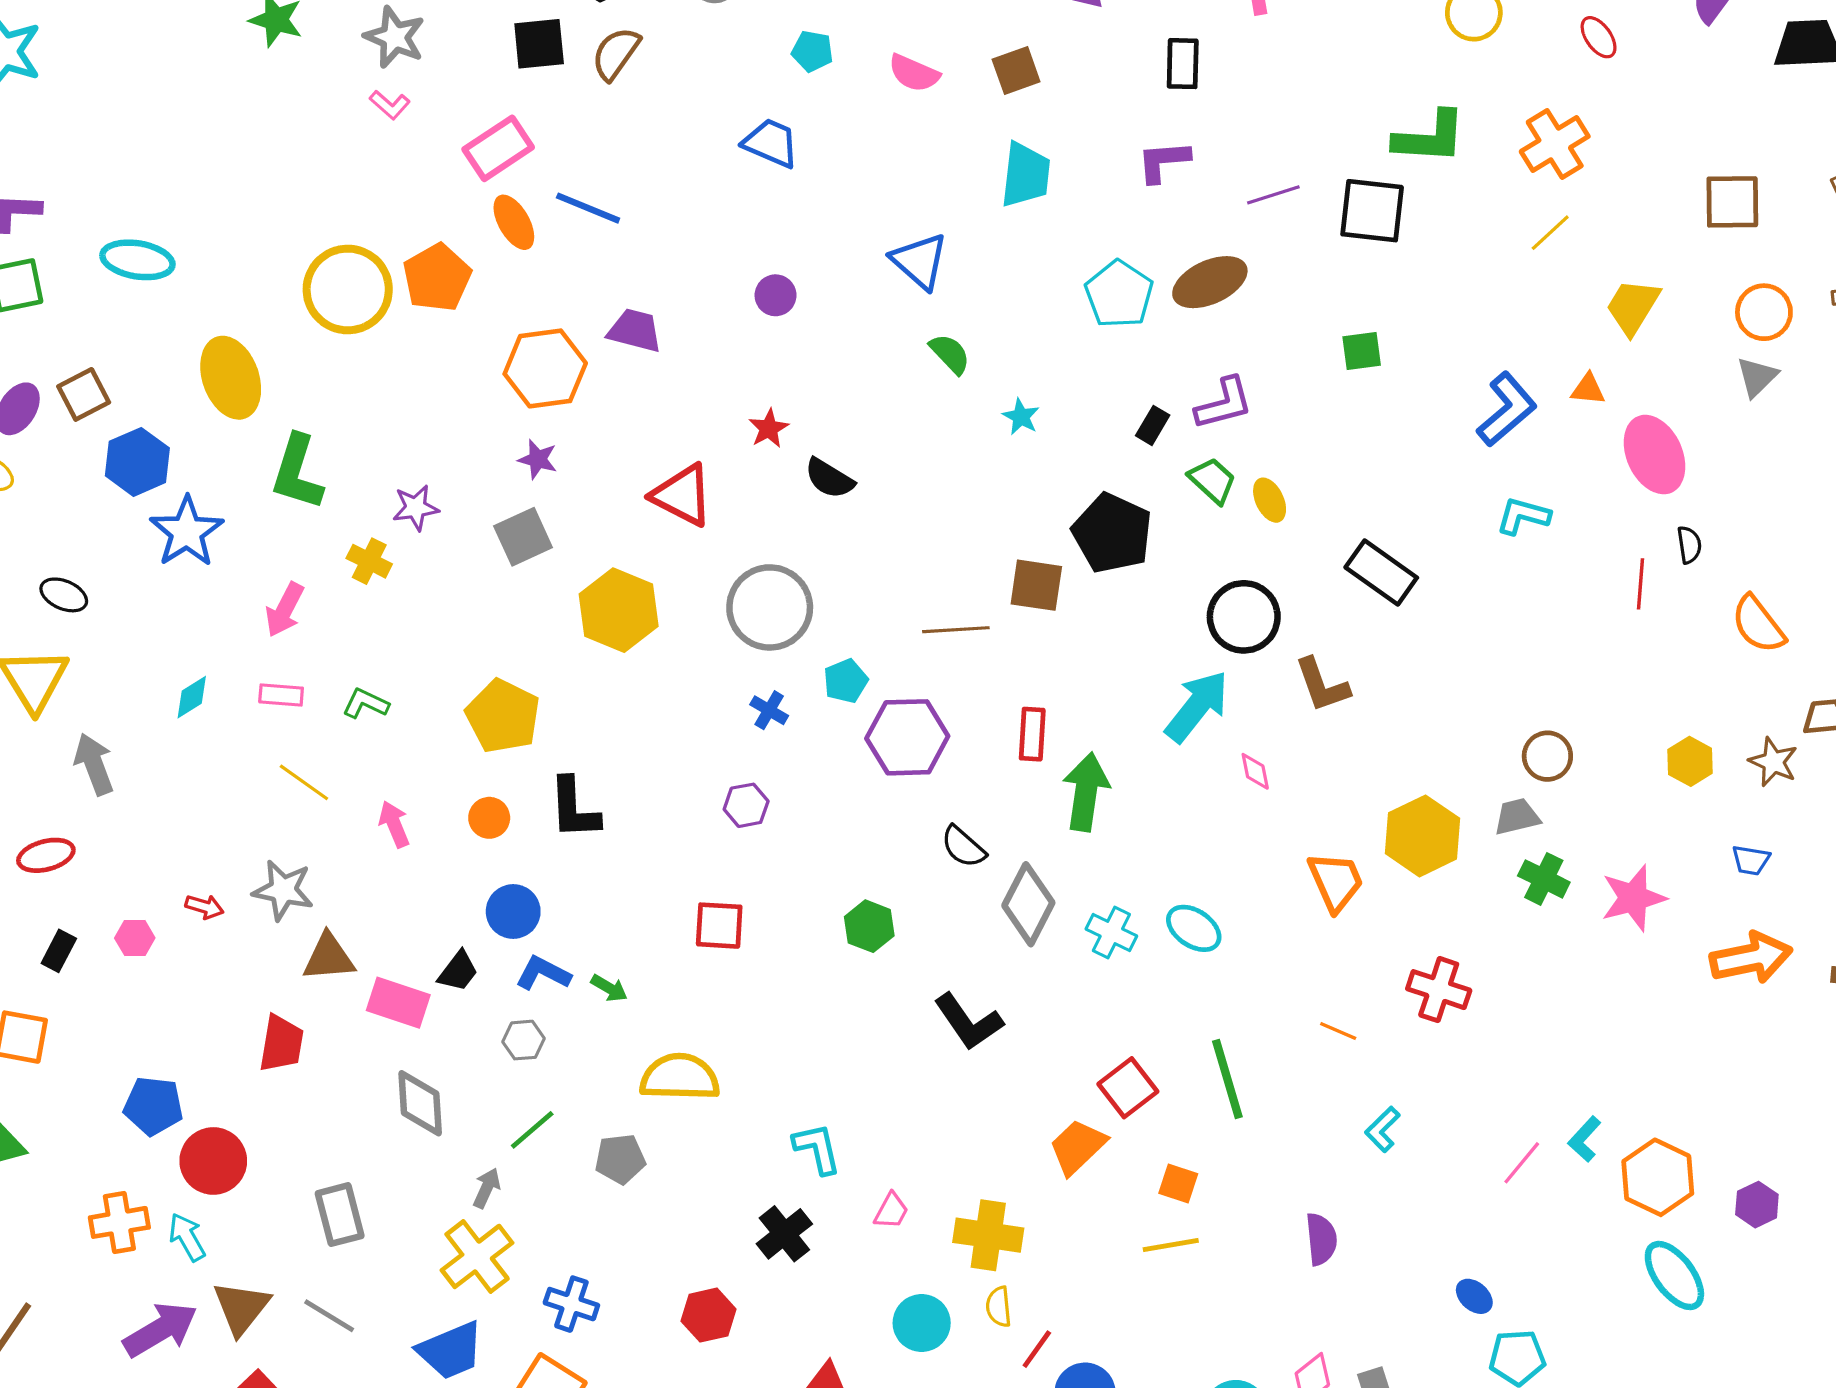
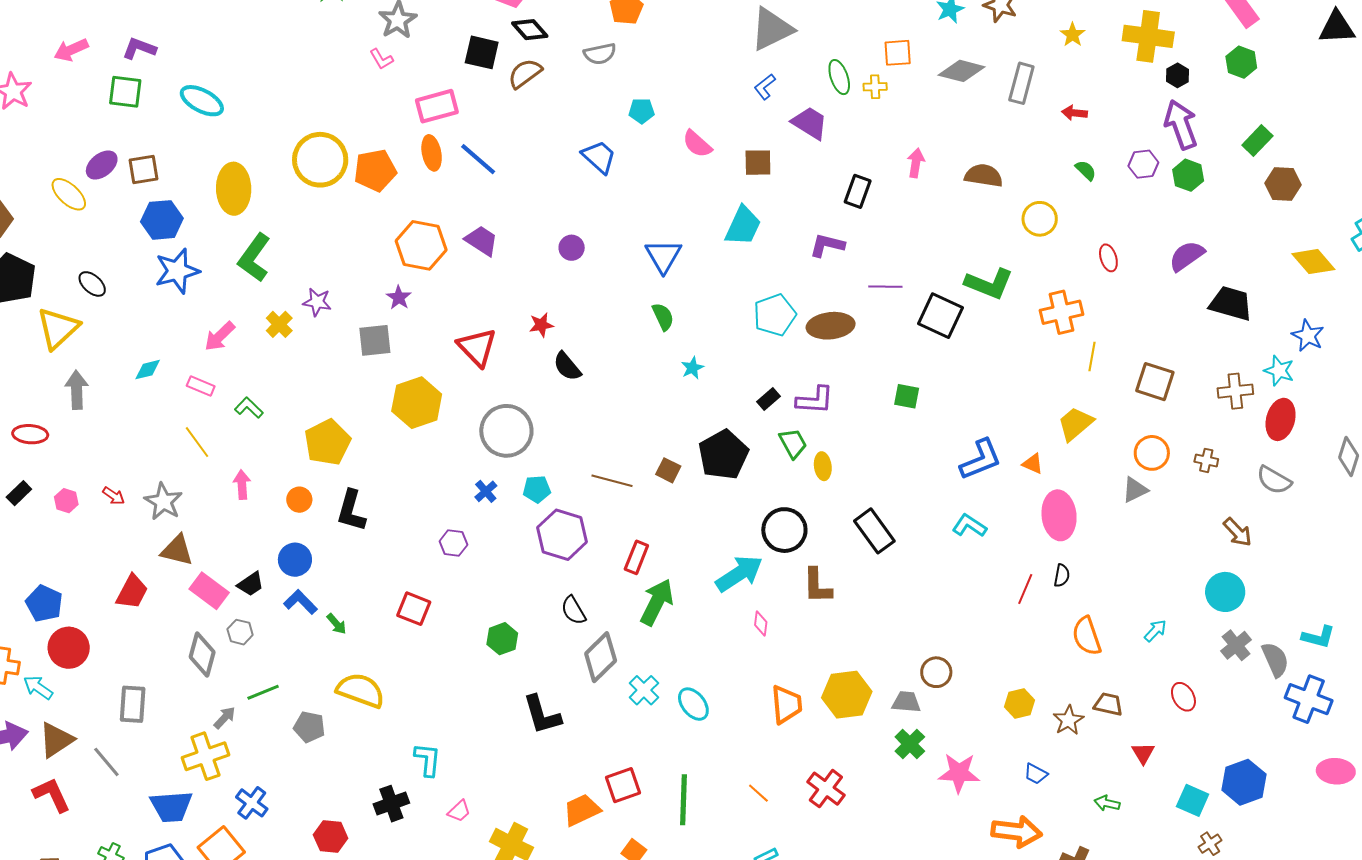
cyan pentagon: (812, 51) -> (642, 111), turned -30
yellow line: (1550, 233) -> (1092, 357), moved, turned -56
brown square: (1036, 585) -> (668, 470), size x0.7
gray hexagon: (524, 1040) -> (240, 632), moved
cyan arrow: (187, 1237) -> (38, 687), turned -44

